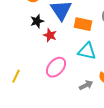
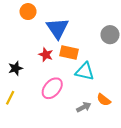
black star: (37, 21) -> (15, 68), moved
orange rectangle: (83, 24) -> (69, 53), moved

